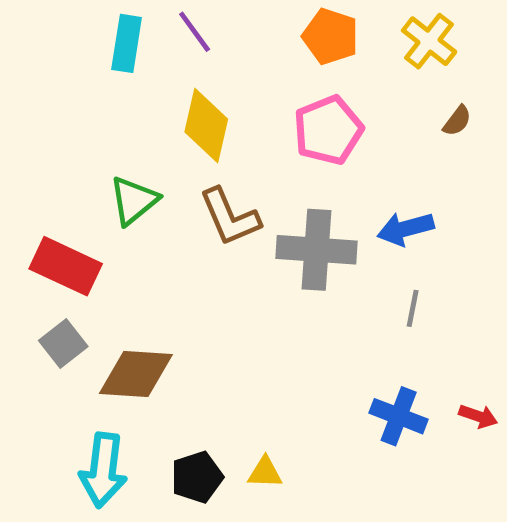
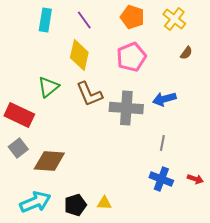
purple line: (195, 32) -> (84, 20), moved
gray line: (413, 308) -> (162, 143), moved
cyan arrow: (103, 470) -> (35, 202), turned -120

